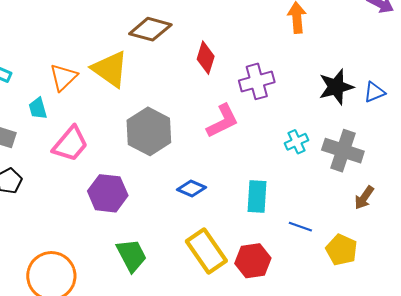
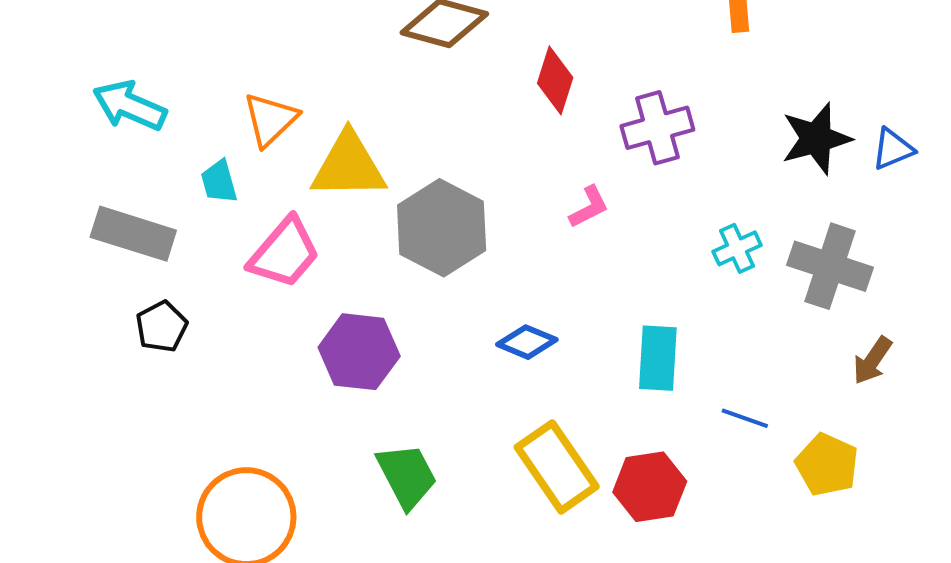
yellow triangle: (110, 69) -> (349, 166), moved, turned -36
pink L-shape: (223, 121) -> (589, 207), size x0.6

